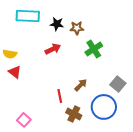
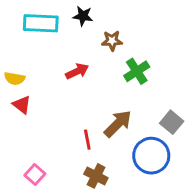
black star: (57, 24) -> (83, 16), moved
brown arrow: (81, 85) -> (118, 124), size x1.5
brown cross: (74, 114) -> (96, 176), moved

